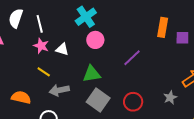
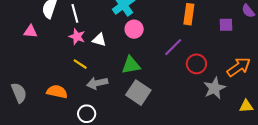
orange rectangle: (163, 27) -> (189, 14), moved
gray star: (170, 98) -> (214, 88), size x1.5
red circle: (133, 102) -> (196, 64), moved

